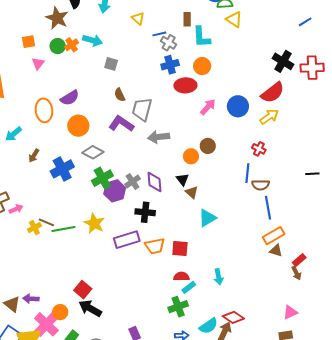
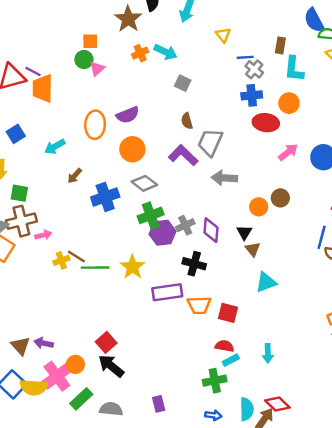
green circle: (58, 46) -> (84, 60), moved
cyan semicircle: (209, 326) -> (247, 409), turned -66

